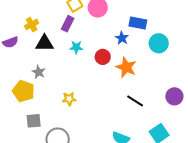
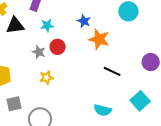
blue star: (122, 38) -> (84, 21), moved
red circle: (103, 57) -> (58, 47), moved
gray star: (39, 72) -> (39, 52), moved

